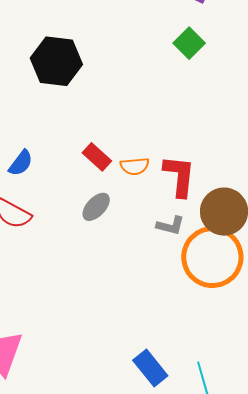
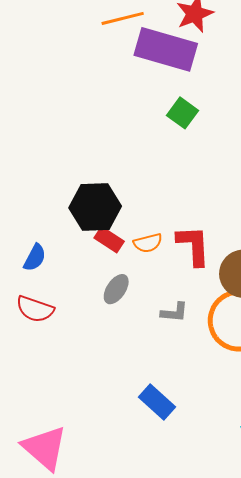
black hexagon: (56, 61) -> (95, 207), moved
gray L-shape: (170, 226) -> (174, 312), moved
blue rectangle: (150, 368) -> (157, 402), moved

